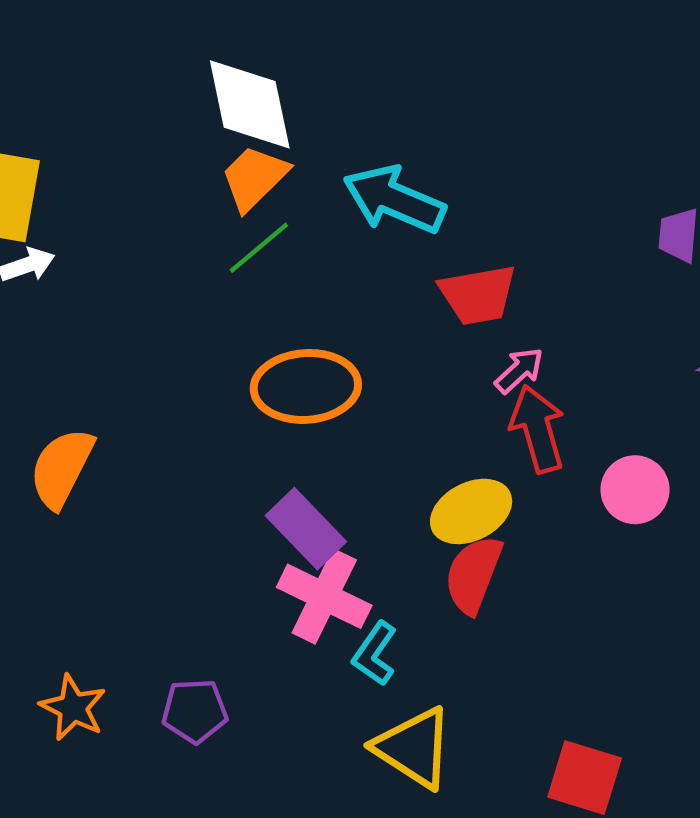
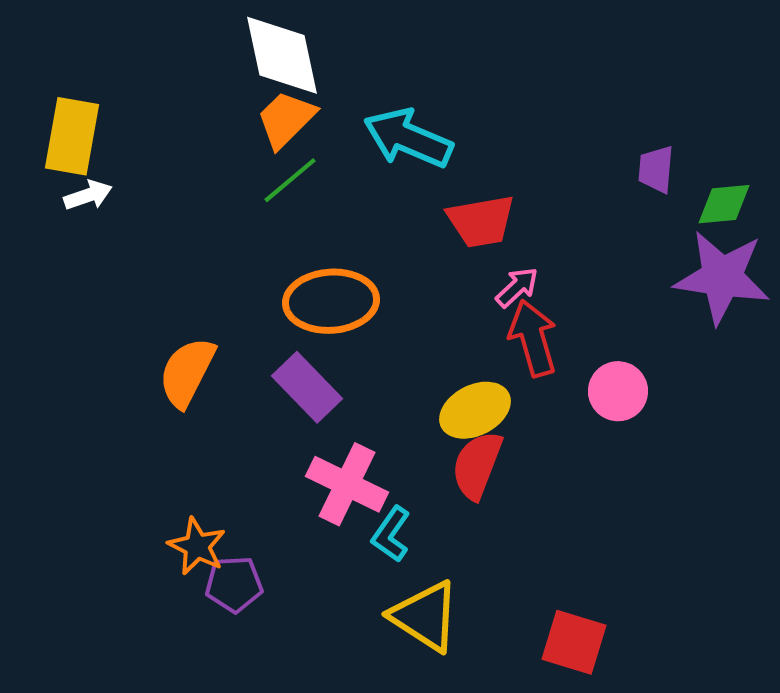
orange semicircle: (62, 468) -> (187, 372), moved
purple rectangle: (306, 529) -> (307, 387), moved
orange star: (73, 708) -> (197, 546), moved

